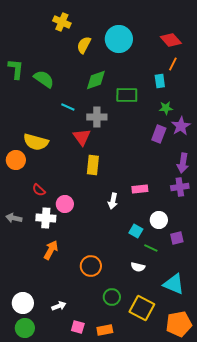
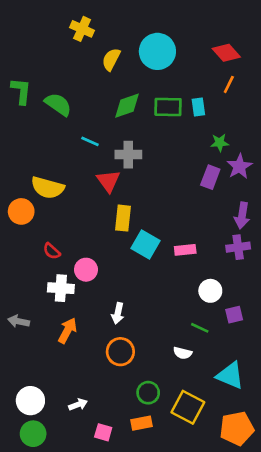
cyan rectangle: (160, 81) -> (198, 107), moved
green rectangle: (127, 95) -> (168, 107), moved
white arrow: (113, 201) -> (118, 313), moved
gray arrow: (14, 218) -> (19, 321), moved
cyan square: (136, 231) -> (146, 245), moved, size x1.5
orange rectangle: (105, 330) -> (142, 423), moved

